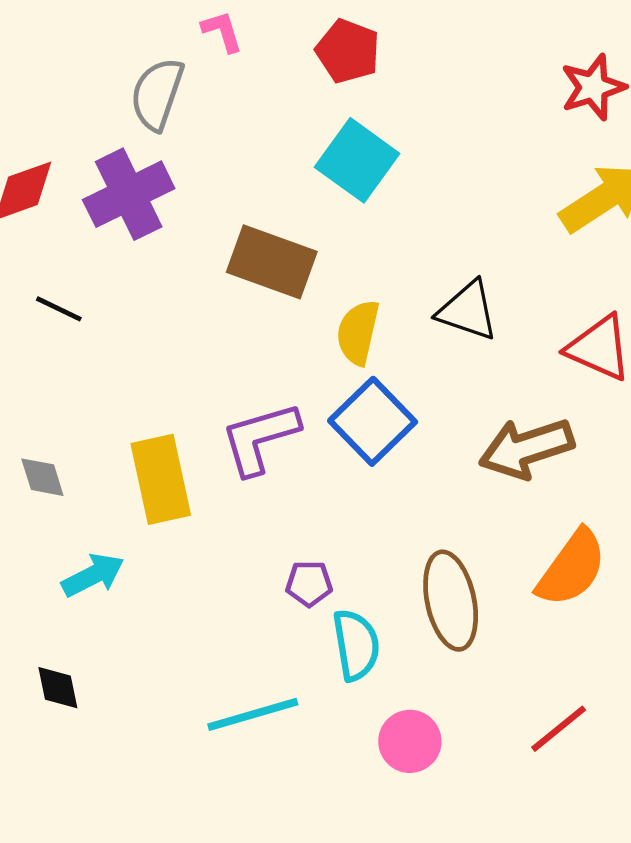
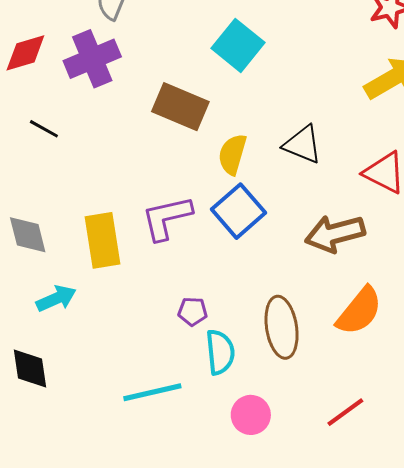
gray diamond: (42, 477) -> (28, 235), size x1.4
black diamond: (58, 688) -> (30, 369), size x1.4

